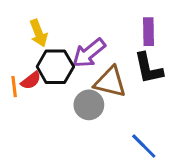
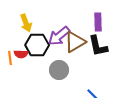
red semicircle: (31, 80) -> (21, 54), turned 40
brown triangle: (110, 82) -> (75, 42), moved, turned -45

